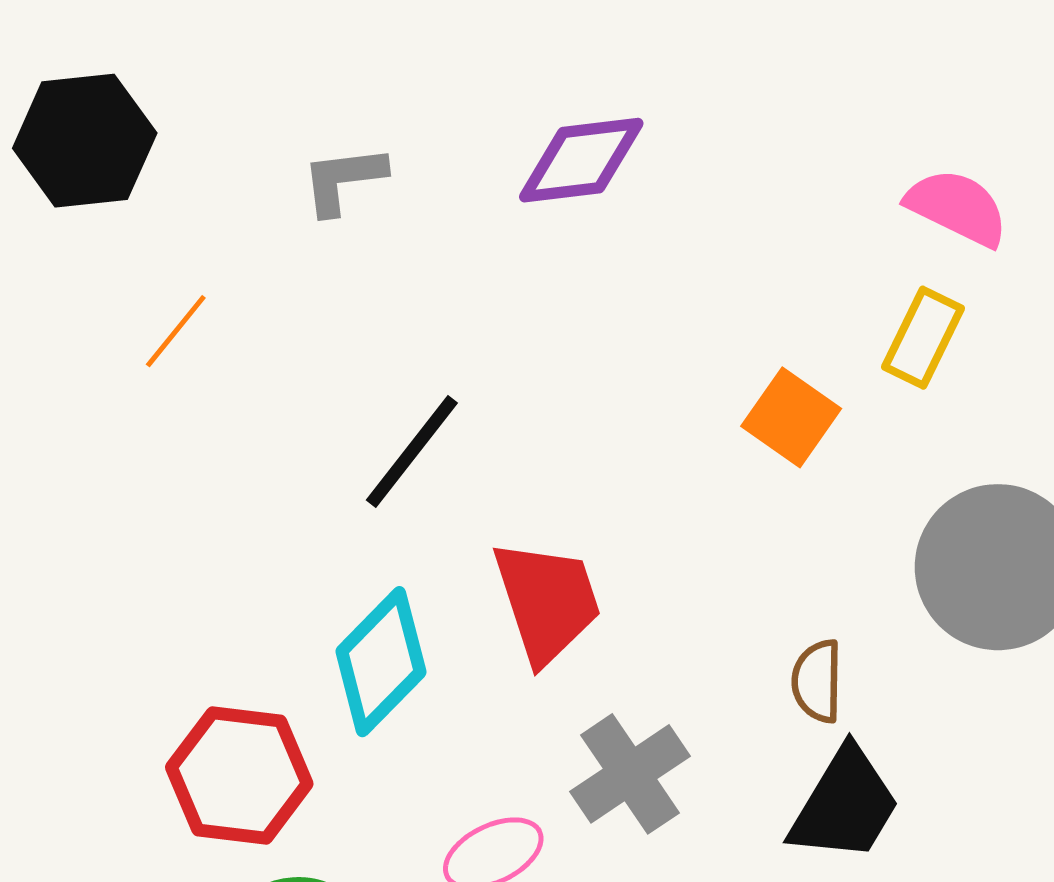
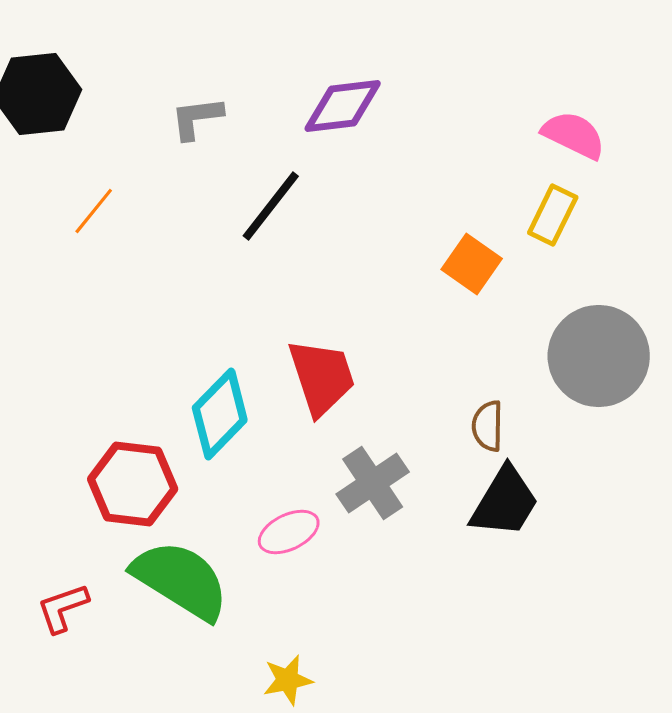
black line: (412, 452) -> (271, 206), moved

